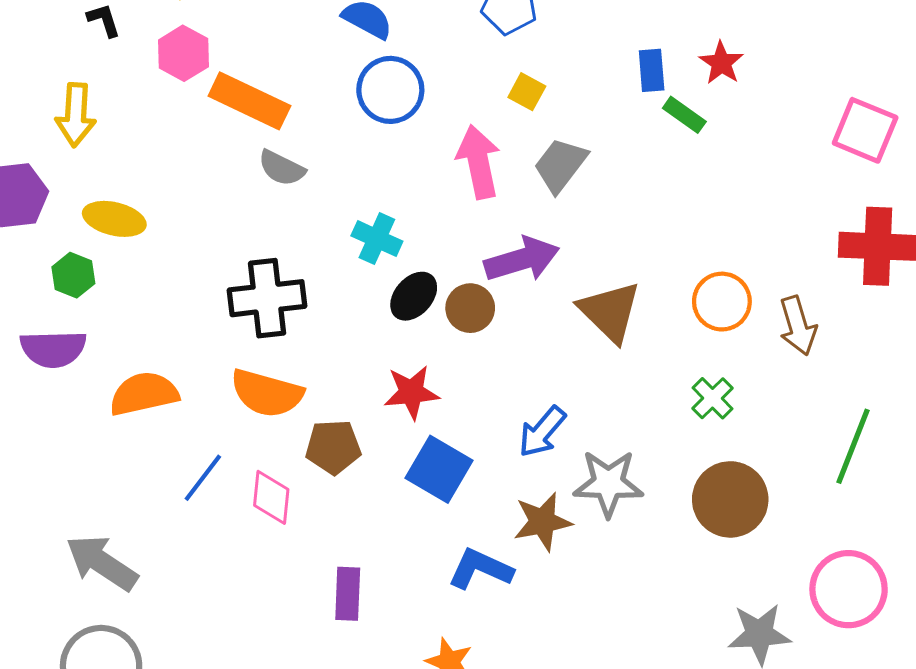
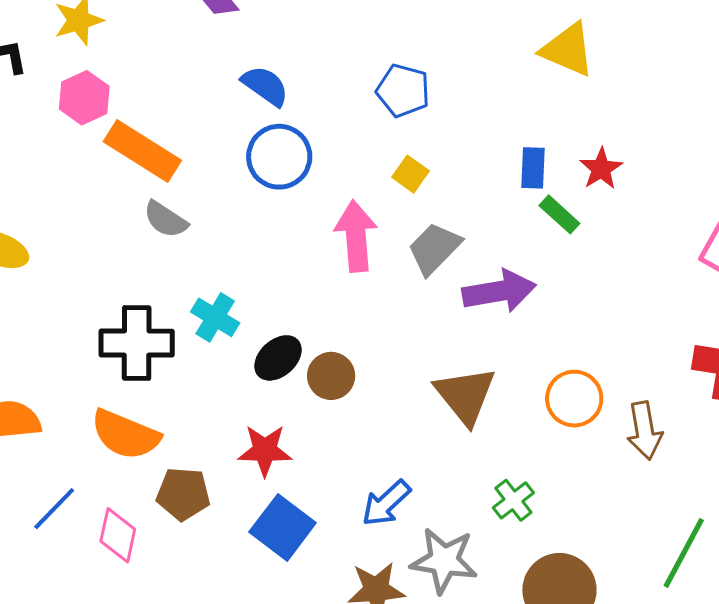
cyan cross: (377, 239) -> (215, 317), moved
purple arrow: (522, 259) -> (499, 291), moved
green cross: (713, 398) -> (513, 500), moved

